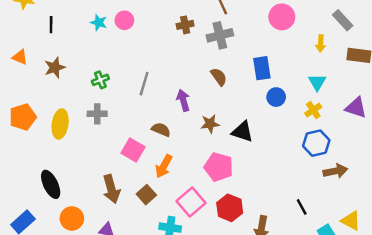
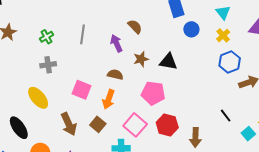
brown semicircle: (219, 77) -> (135, 27), moved
yellow ellipse: (60, 124) -> (38, 98), moved, turned -40
brown semicircle: (161, 130) -> (115, 75), moved

